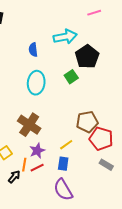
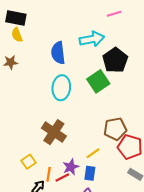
pink line: (94, 13) -> (114, 14), moved
blue semicircle: (33, 50) -> (58, 53), size x1.5
green square: (71, 77) -> (98, 81), size x1.5
purple star: (37, 151) -> (71, 167), moved

